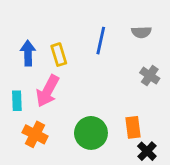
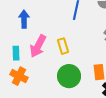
yellow rectangle: (59, 55) -> (63, 46), moved
orange cross: (35, 134) -> (19, 76), moved

